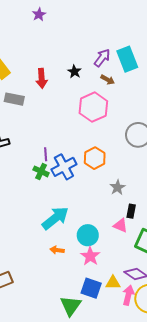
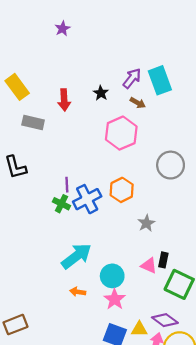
black rectangle: (131, 211) -> (163, 260), moved

